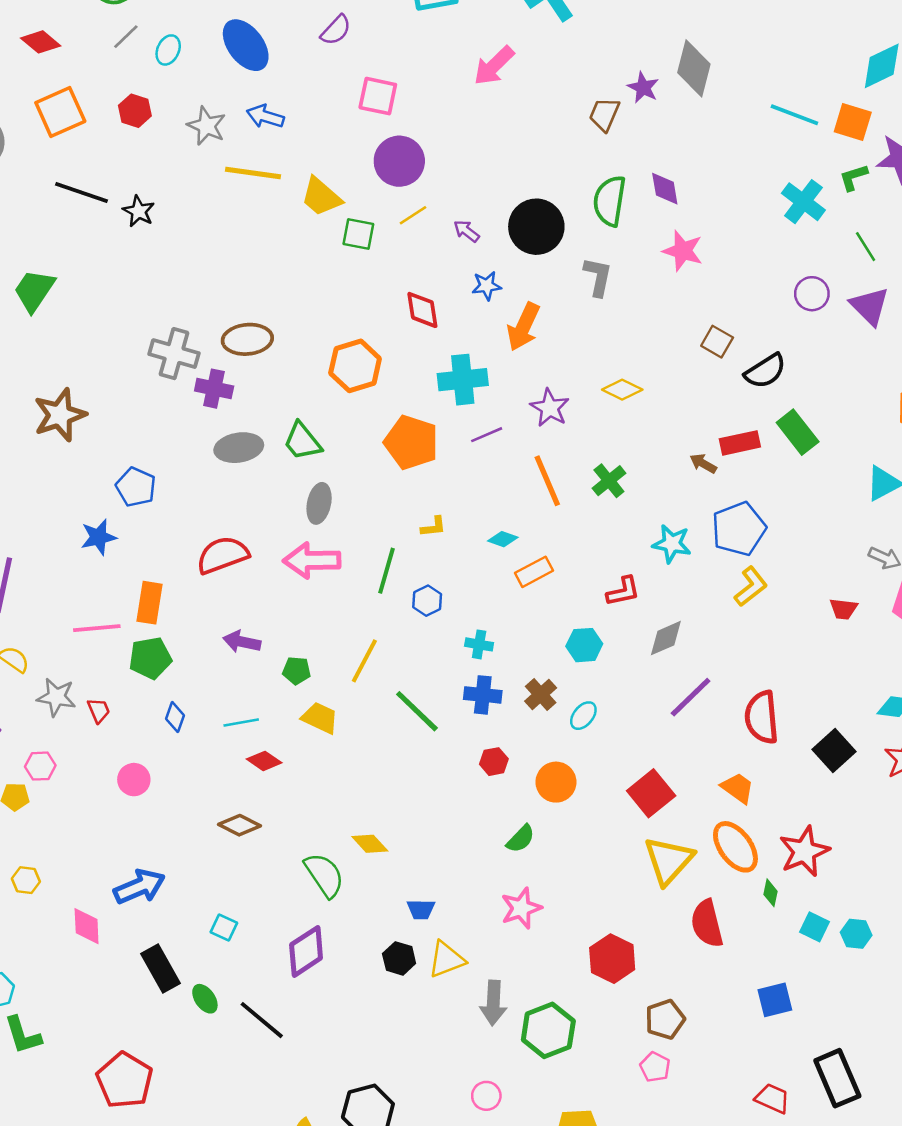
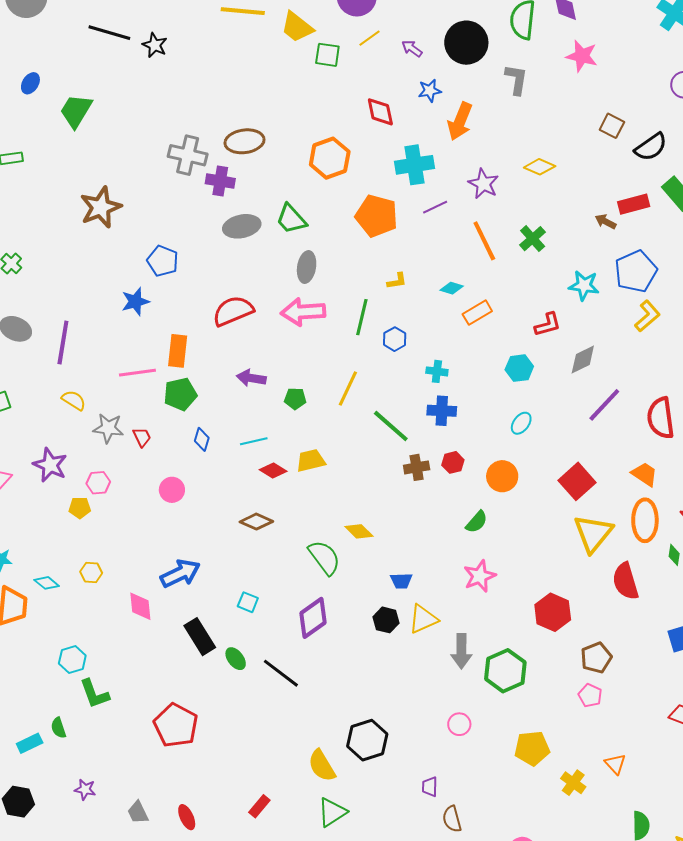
brown cross: (541, 694) -> (417, 467), moved, turned 35
yellow trapezoid: (320, 718) -> (311, 461), moved, turned -36
orange ellipse: (735, 847) -> (645, 520), turned 39

